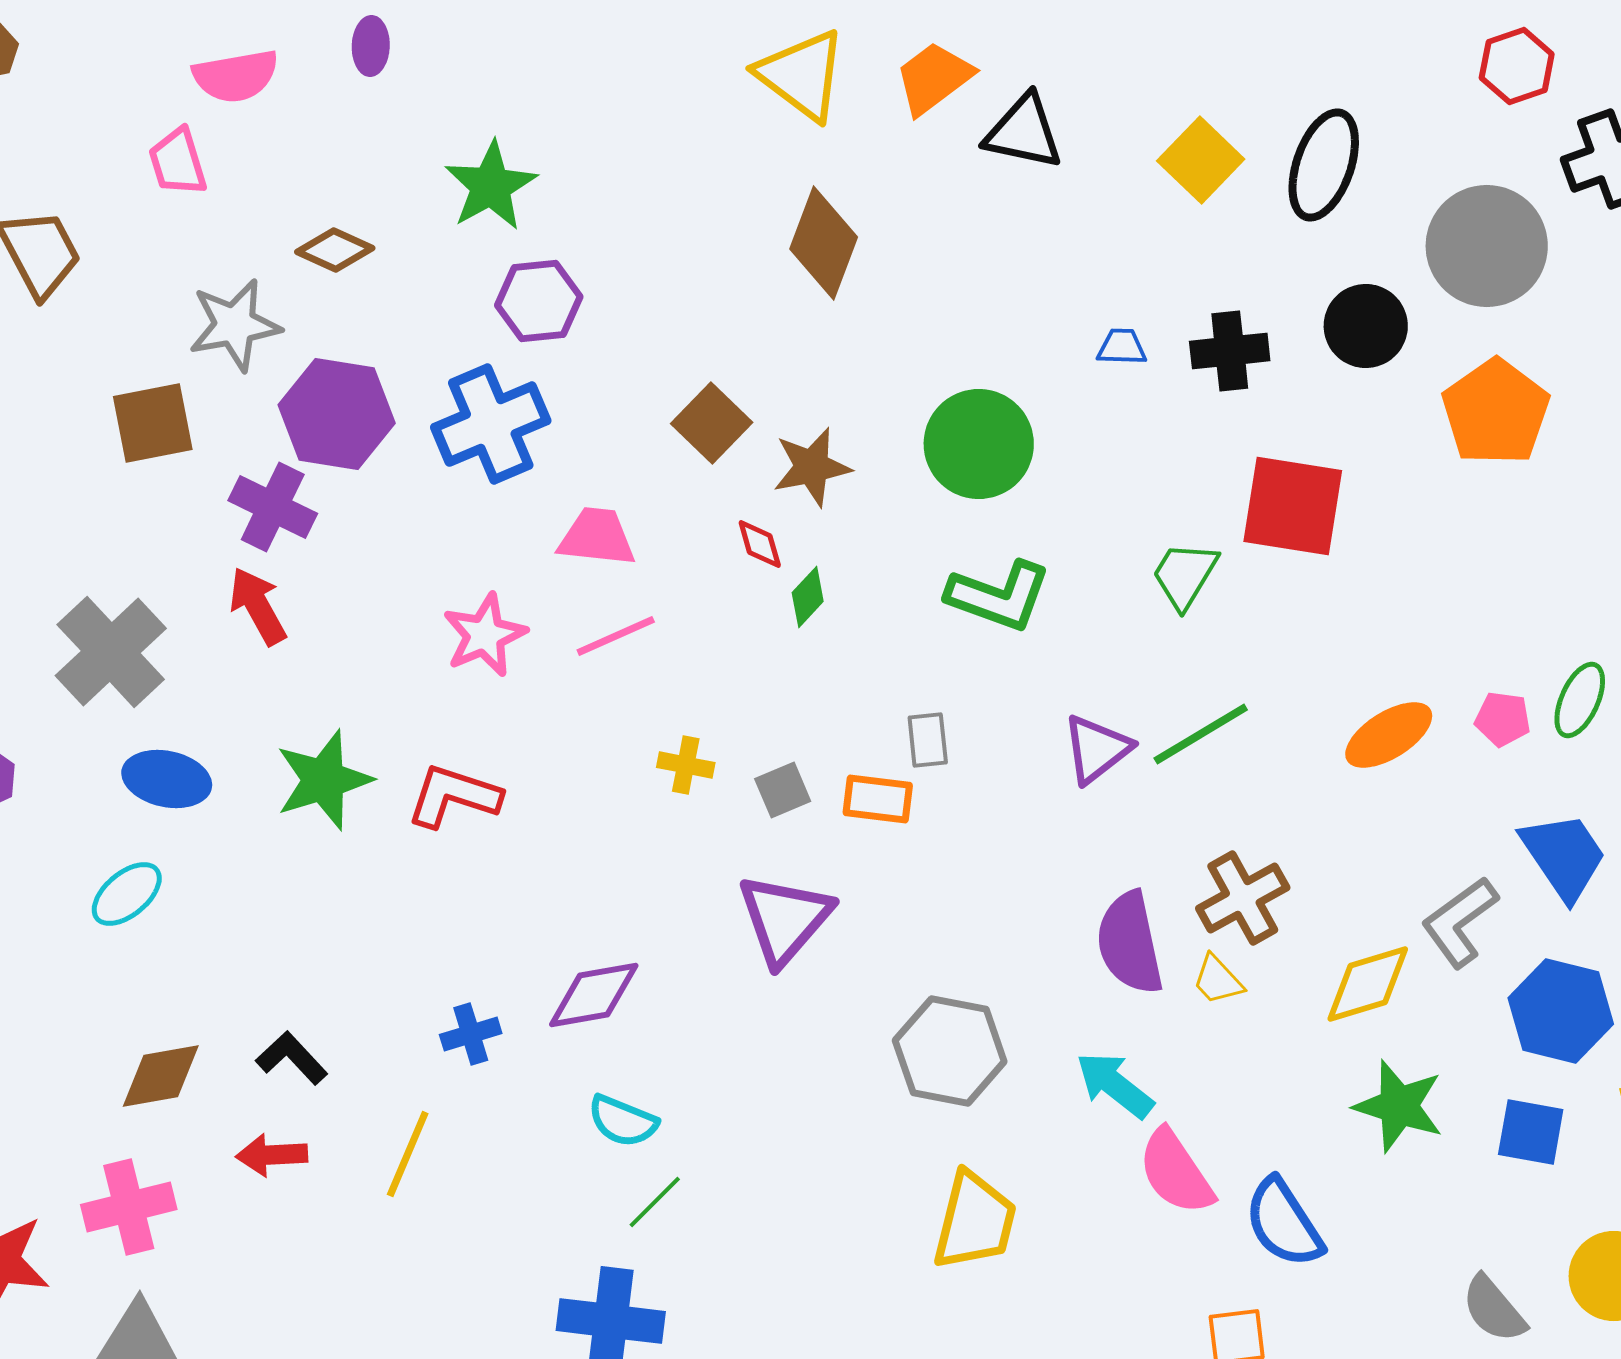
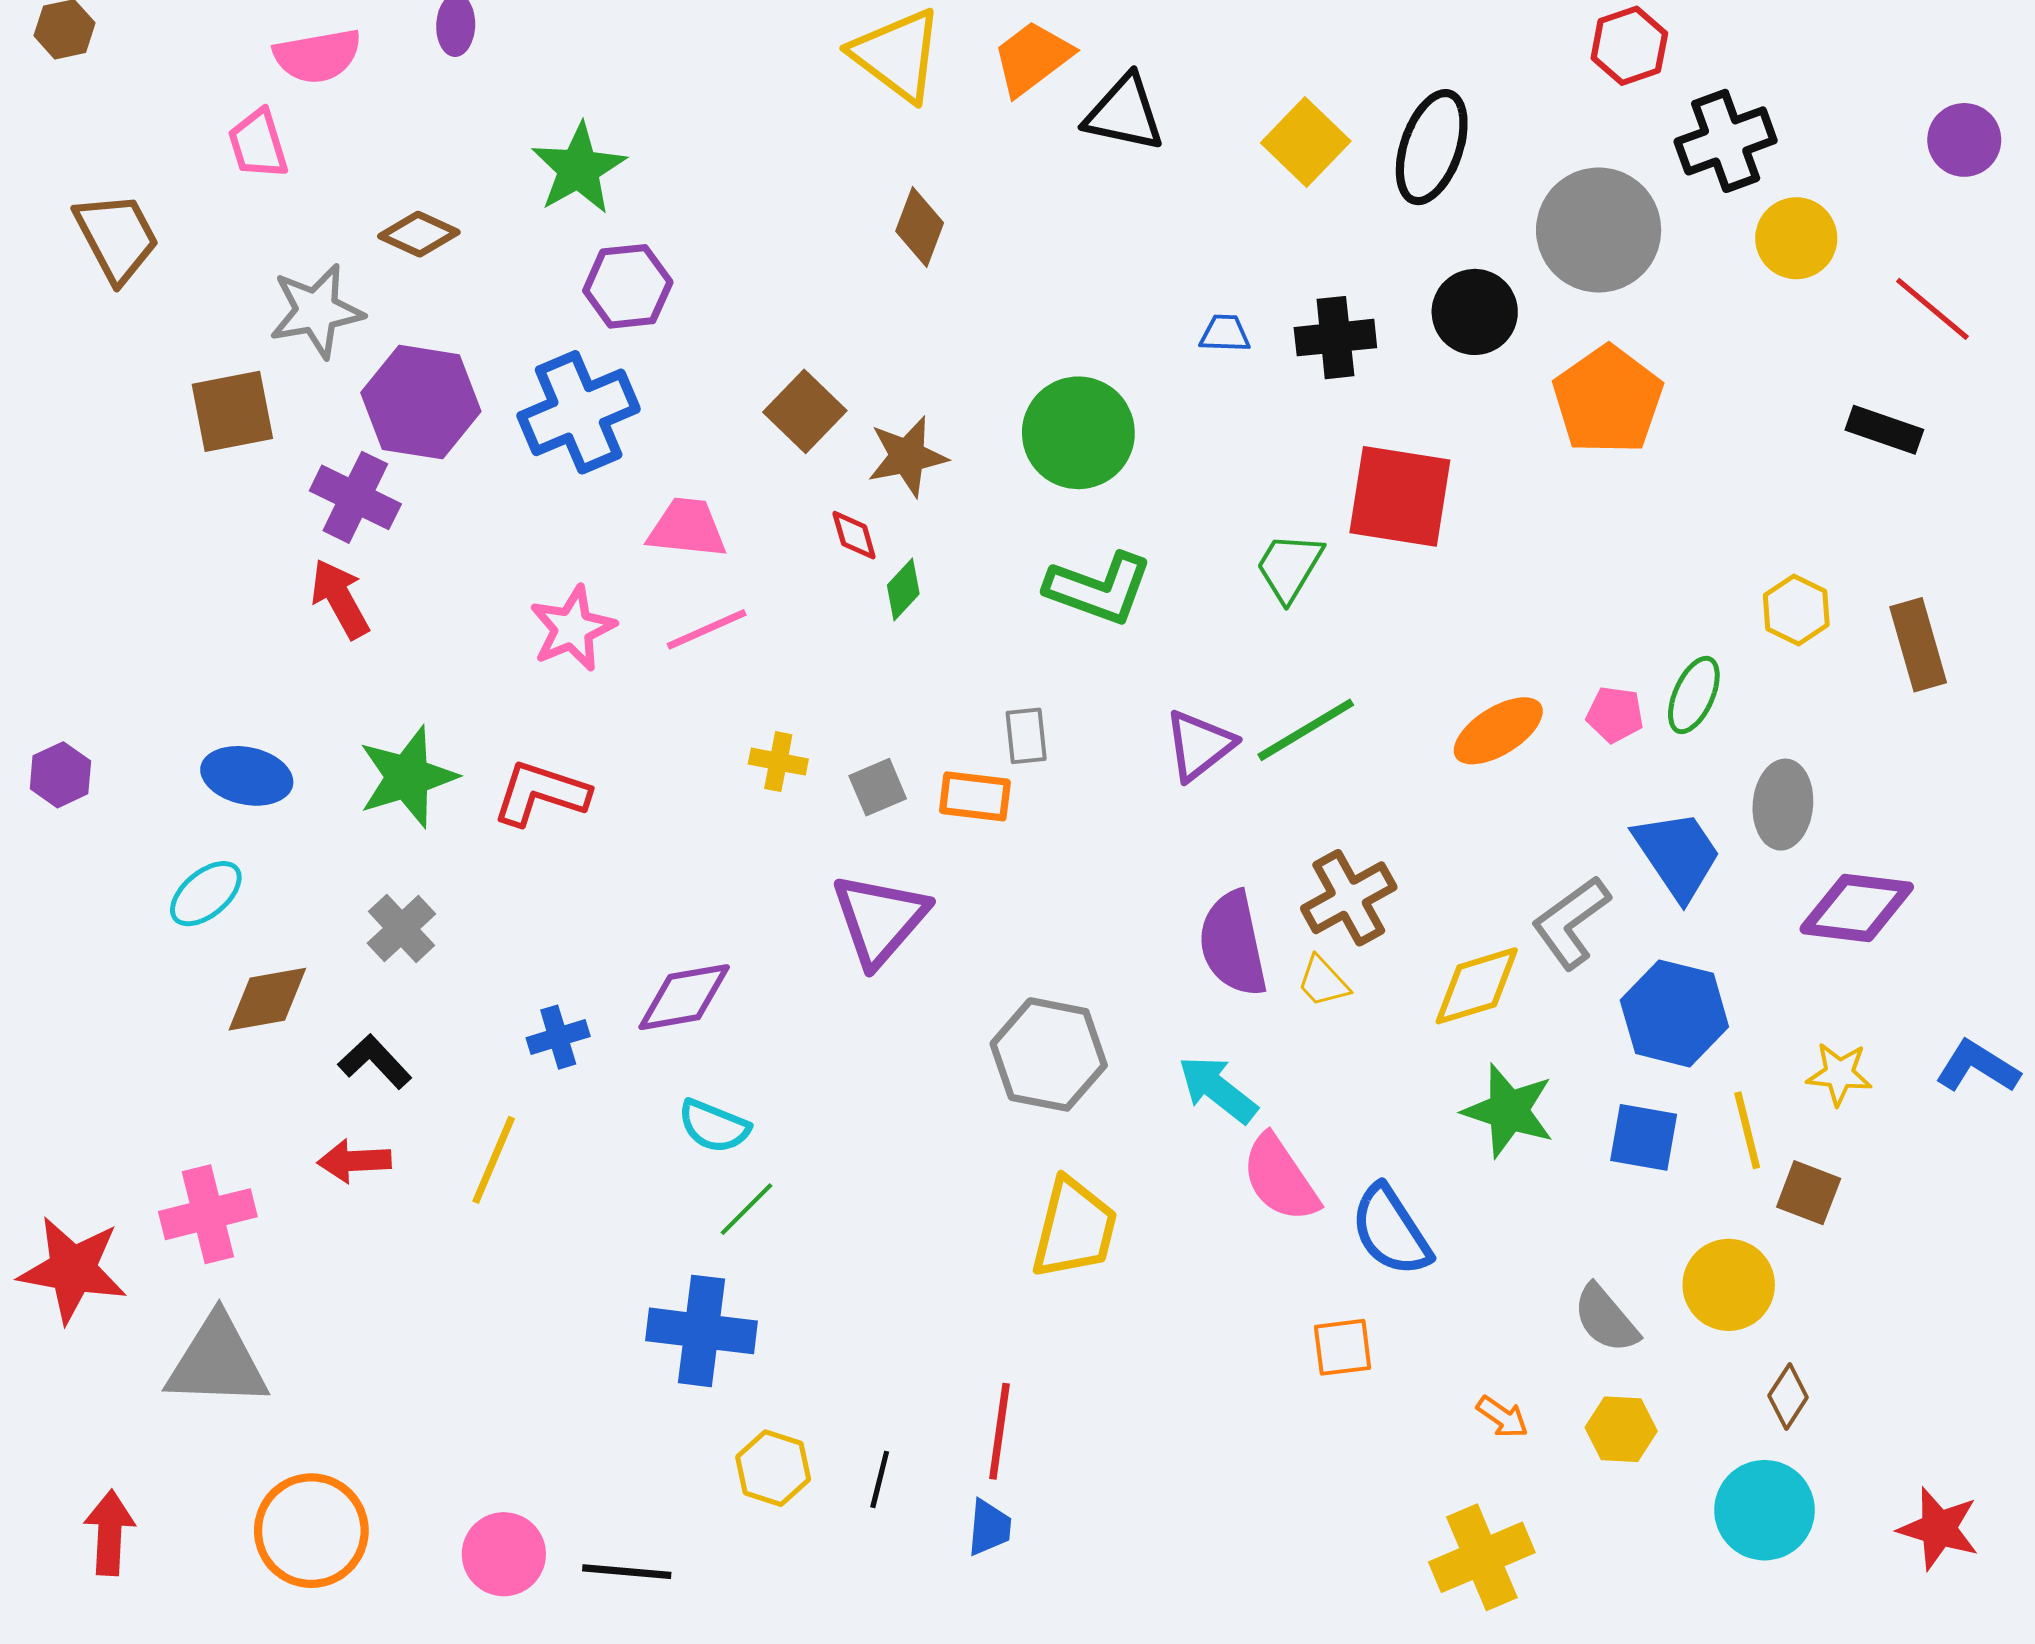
brown diamond: (824, 243) -> (920, 227), size x0.7
gray cross: (111, 652) -> (401, 928), moved, size x0.6
brown diamond: (161, 1076) -> (267, 999), moved

